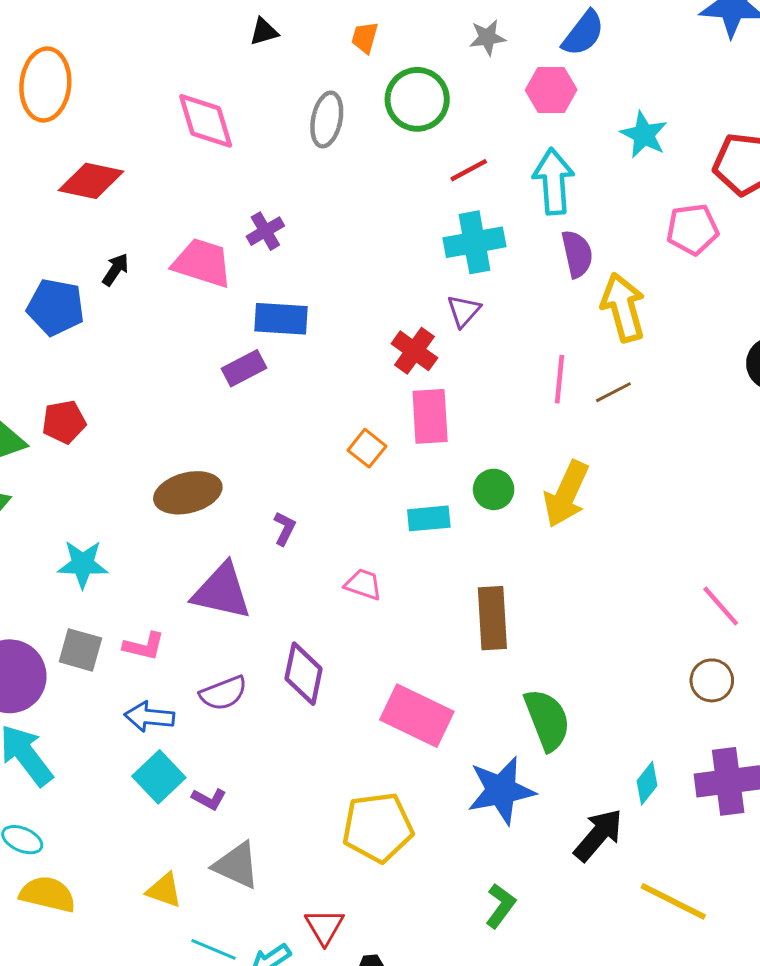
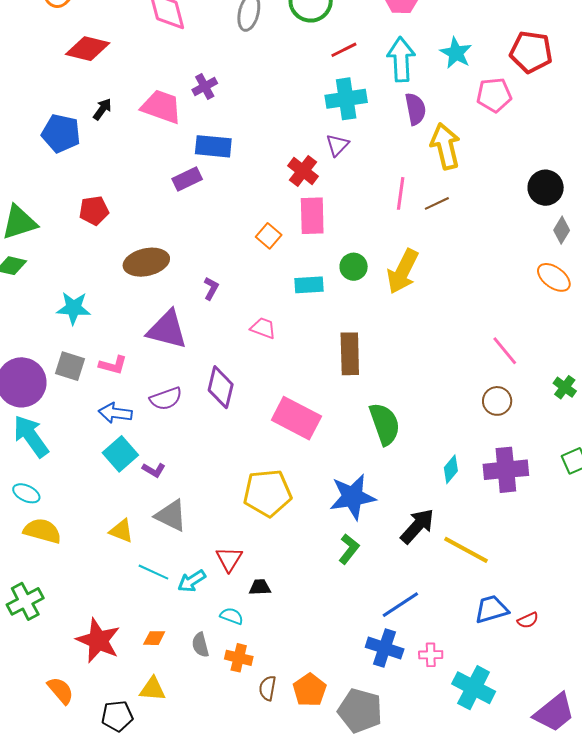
cyan star: (644, 135) -> (456, 53), moved
red pentagon: (64, 422) -> (94, 210), moved
blue star: (501, 790) -> (353, 497), moved
black arrow: (598, 835) -> (417, 526), moved

